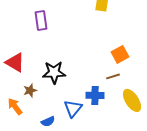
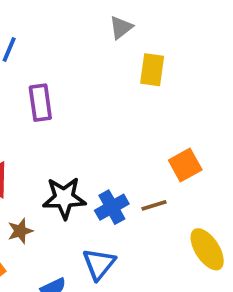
brown line: (113, 76) -> (154, 205), moved
blue cross: (95, 95) -> (112, 207), moved, turned -30

